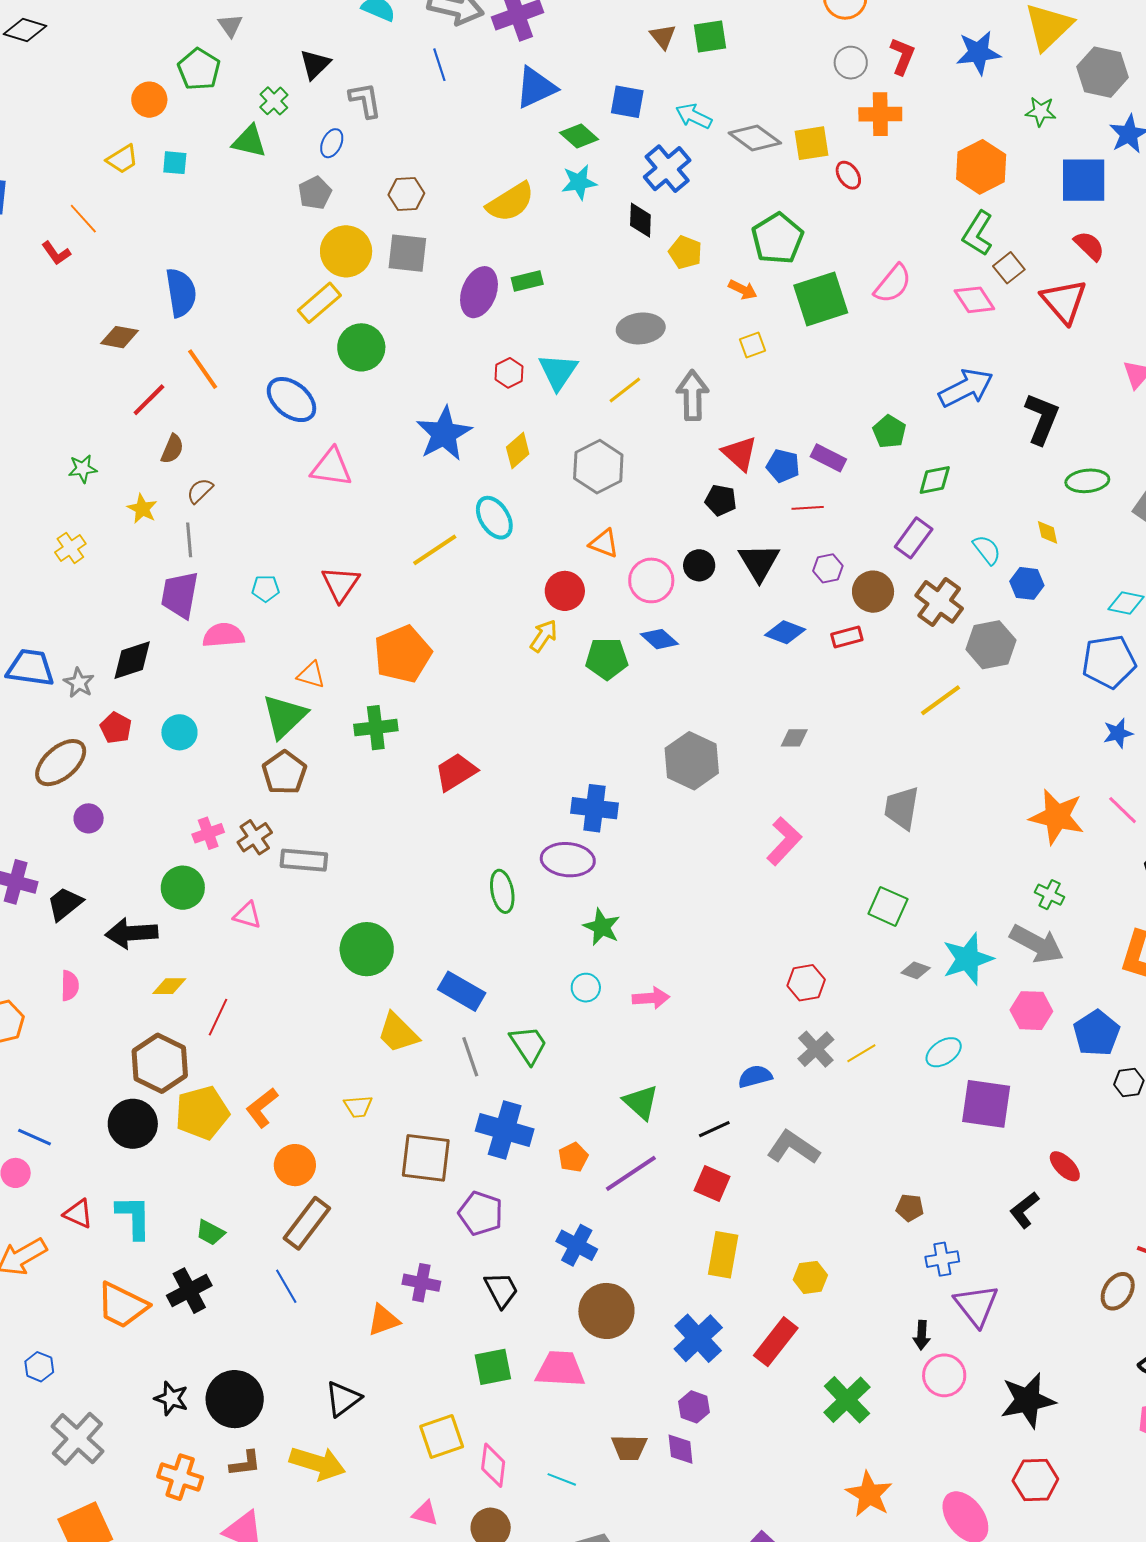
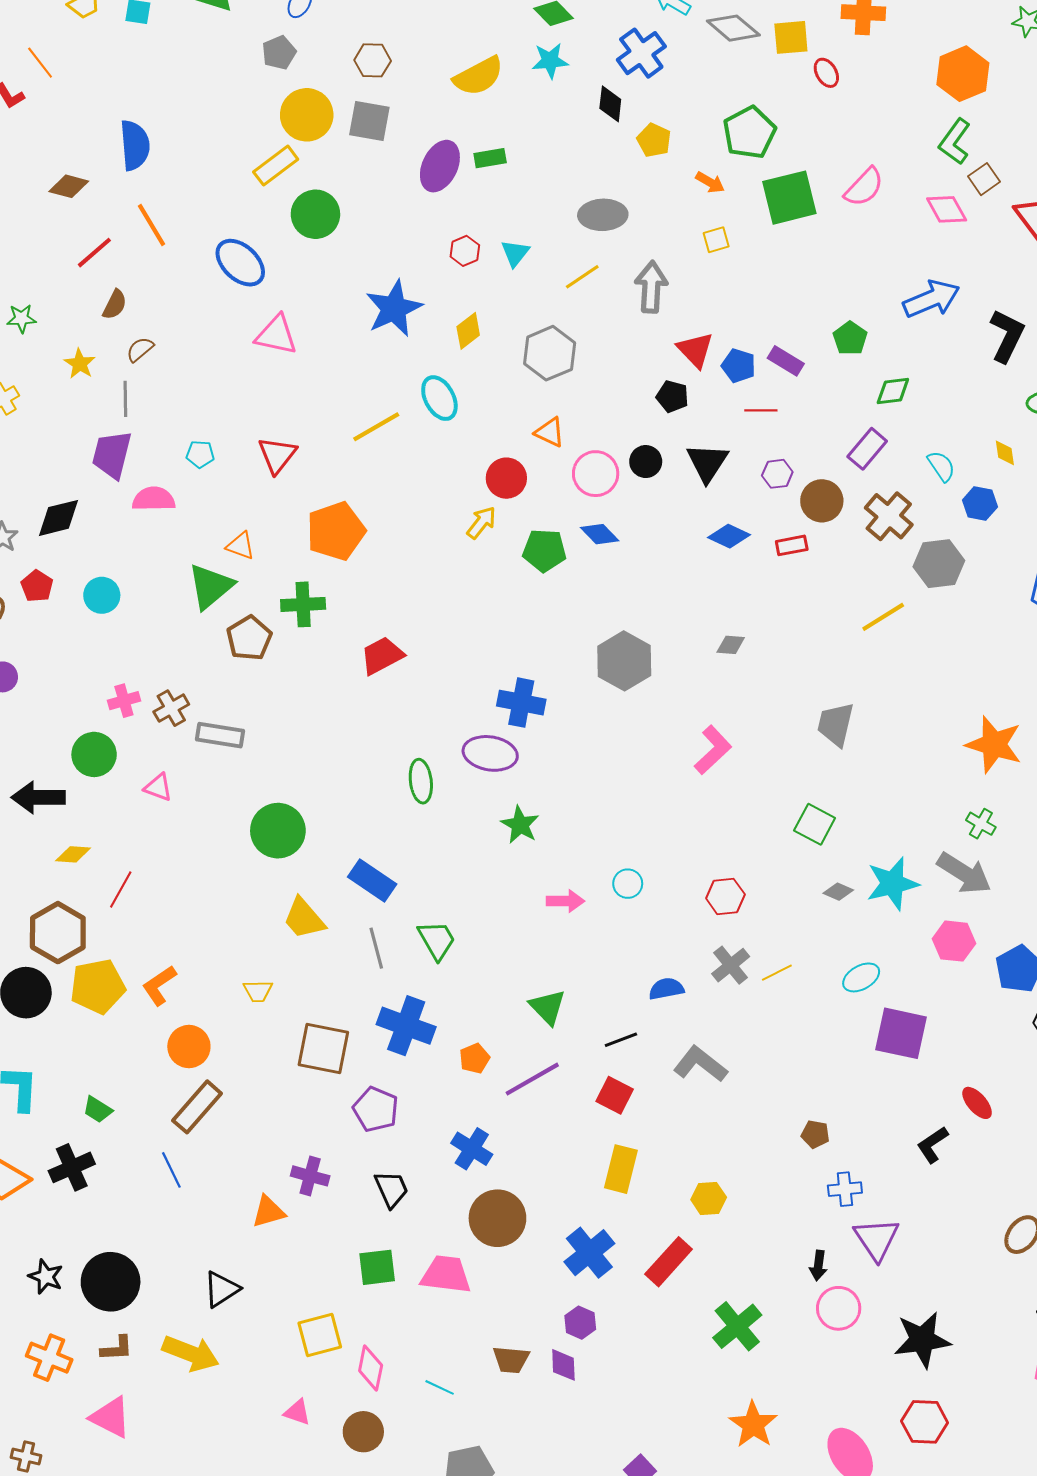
cyan triangle: (558, 372) -> (515, 253), size x0.7
brown pentagon: (284, 773) -> (249, 638), moved
cyan circle: (586, 988) -> (628, 884), moved

